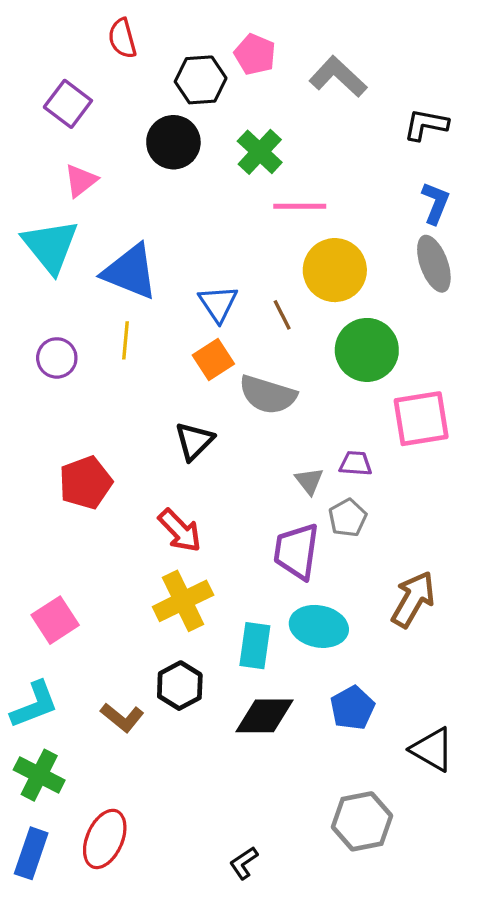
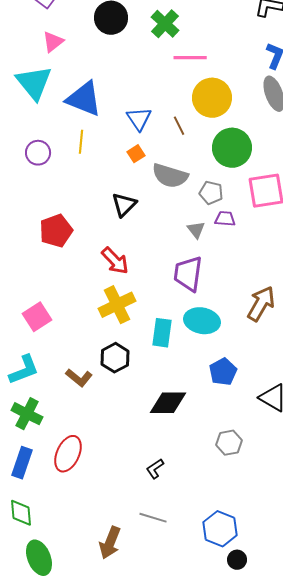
orange square: (213, 360) -> (136, 154), size x0.7
gray pentagon: (348, 518) -> (211, 193), moved, turned -30
black diamond: (265, 716) -> (168, 403), moved
gray hexagon: (362, 821) -> (229, 443), size x0.7

